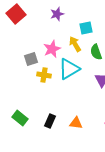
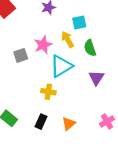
yellow cross: (44, 75) -> (48, 92), moved
orange triangle: (76, 123) -> (69, 124), turned -48

